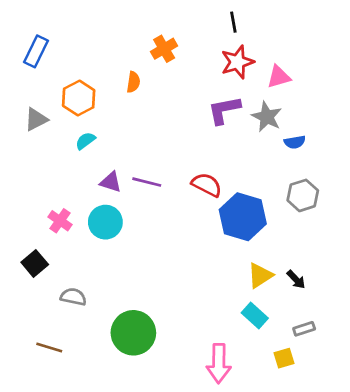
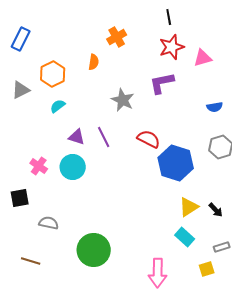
gray star: (267, 117) -> (123, 100), moved
purple line: (147, 182) -> (104, 137), turned 50
black square: (35, 263) -> (20, 198), turned 30

